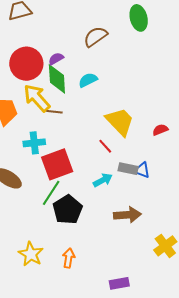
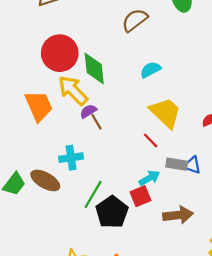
purple semicircle: (56, 59) -> (88, 111), moved
cyan semicircle: (88, 80) -> (150, 70), moved
brown line: (55, 112) -> (96, 122), moved, turned 56
cyan cross: (34, 143) -> (71, 158), moved
red square: (57, 164) -> (140, 196), moved, size x0.6

